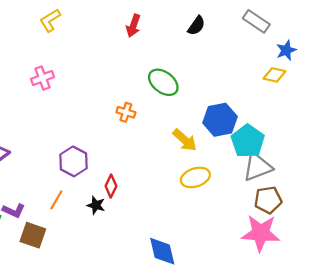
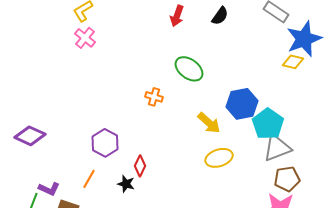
red arrow: (133, 26) -> (177, 16), moved
blue star: (286, 50) -> (304, 39), size x1.8
pink cross: (42, 78) -> (85, 38), moved, turned -30

